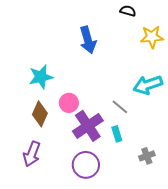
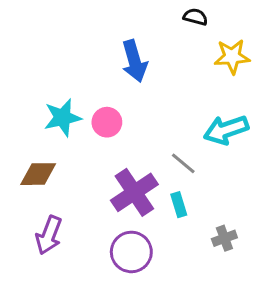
pink circle: (69, 103) -> (107, 122), moved
brown diamond: (40, 114) -> (38, 174), moved, turned 65

